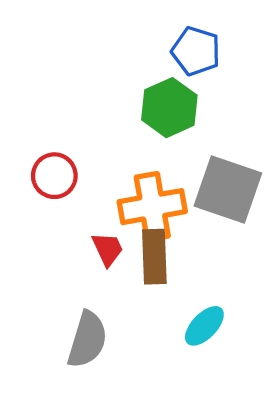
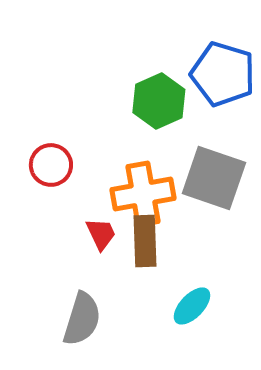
blue pentagon: (196, 51) -> (223, 74), moved, size x1.4

